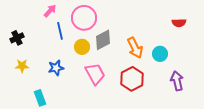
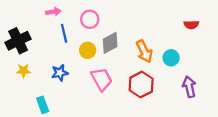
pink arrow: (50, 11) -> (53, 12), turned 40
pink circle: (84, 18) -> (90, 19), size x0.7
black cross: (17, 38) -> (18, 41), size x1.6

